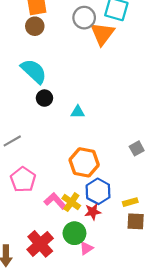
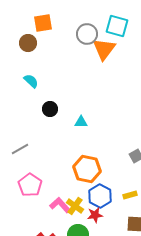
brown circle: (35, 26) -> (28, 43), moved
cyan semicircle: (34, 71) -> (31, 81), moved, size x0.6
yellow rectangle: (130, 202) -> (130, 195), moved

